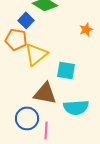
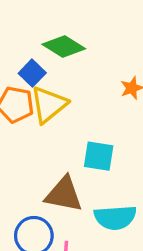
yellow triangle: (36, 54) -> (49, 105), moved

